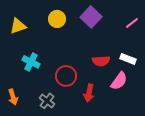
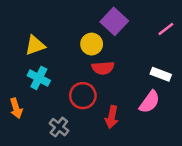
yellow circle: (57, 19) -> (92, 44), moved
yellow triangle: (18, 26) -> (35, 45), moved
red semicircle: (101, 61) -> (103, 68), moved
orange arrow: (13, 97) -> (16, 108), moved

